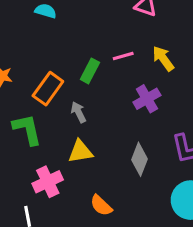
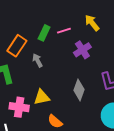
pink line: (123, 56) -> (64, 31), moved
yellow triangle: (80, 152) -> (42, 97), moved
pink cross: (48, 182) -> (19, 107), turned 36

